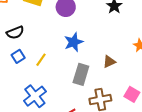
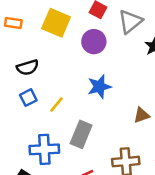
gray rectangle: (81, 74) -> (81, 134), moved
blue cross: (35, 96) -> (44, 149), turned 30

